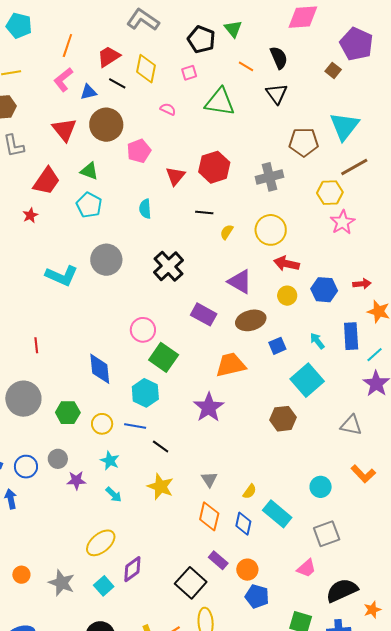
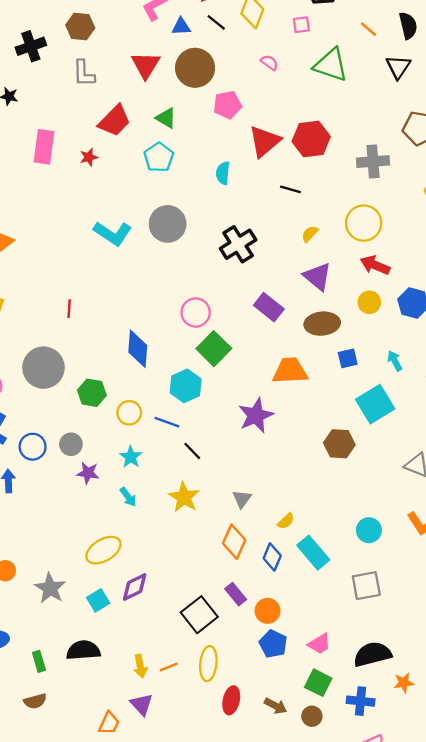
red triangle: (175, 176) -> (265, 141), size x1.4
yellow semicircle: (227, 232) -> (310, 234), moved
pink trapezoid: (306, 568) -> (319, 644), moved

